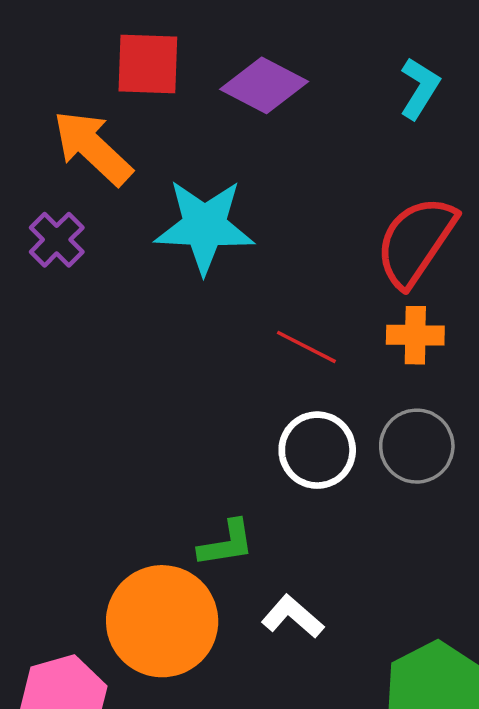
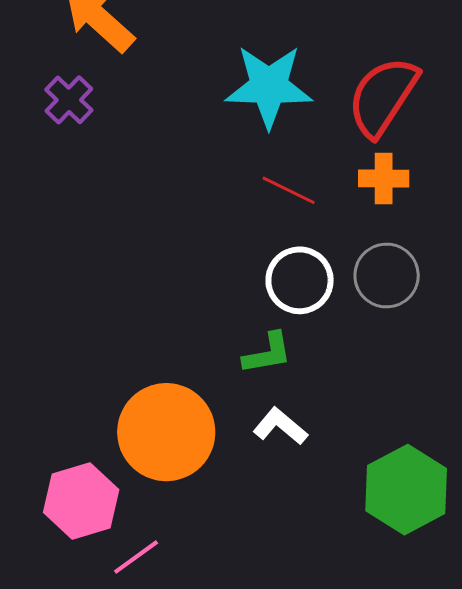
cyan star: (204, 226) -> (269, 86), moved
green L-shape: (226, 543) -> (267, 353), moved

